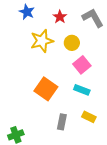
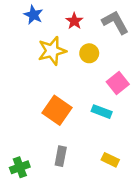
pink square: (82, 65) -> (118, 83), moved
yellow rectangle: (89, 117) -> (110, 160), moved
gray rectangle: (62, 122) -> (61, 156), moved

